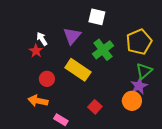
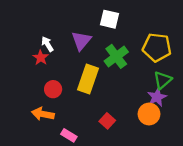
yellow pentagon: (139, 42) -> (157, 47), turned 30
yellow rectangle: (78, 70) -> (88, 79), turned 75

